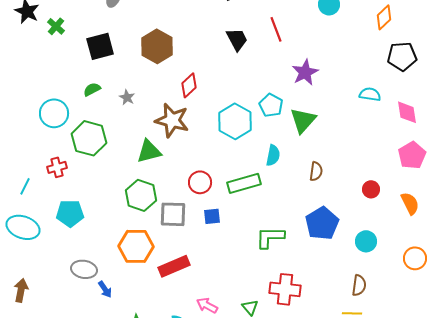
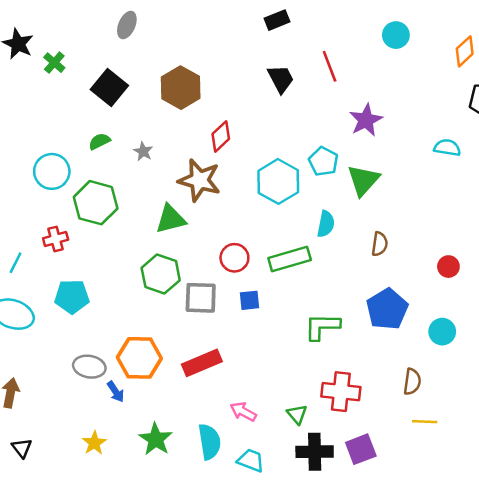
black square: (100, 46) -> (109, 88), turned -36
orange hexagon: (136, 246) -> (139, 358), moved
brown semicircle: (359, 285) -> (412, 382), moved

